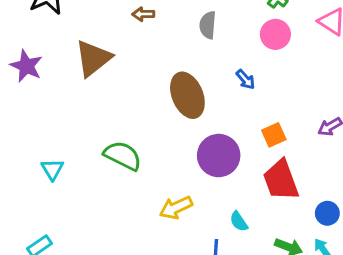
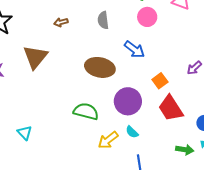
blue arrow: (245, 79) -> (134, 49), size x1.5
brown ellipse: (187, 95) -> (100, 67), turned -44
green semicircle: (123, 156) -> (86, 111), moved
cyan semicircle: (239, 221) -> (132, 132), moved

